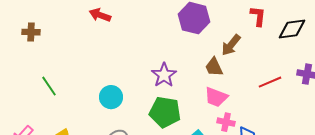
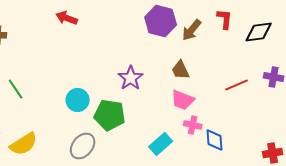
brown arrow: (231, 45) -> (192, 30), moved
green pentagon: (165, 112) -> (110, 115), moved

